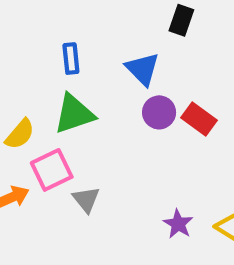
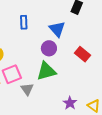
purple circle: (159, 112) -> (49, 48), moved
green triangle: (74, 114) -> (46, 71), moved

